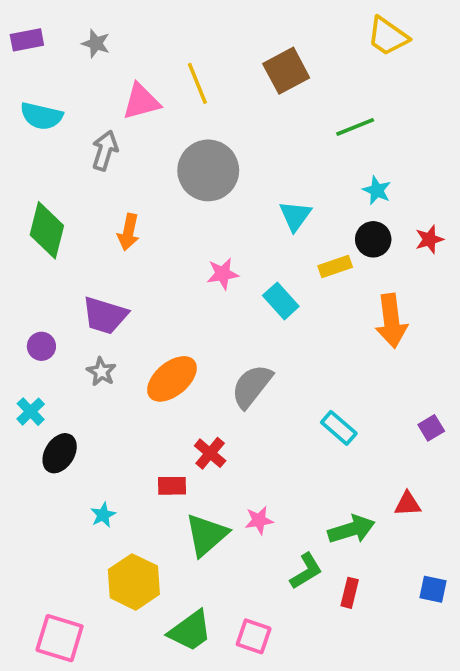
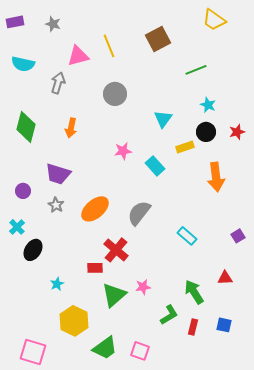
gray circle: (208, 170) -> (115, 94), size x0.7
red cross: (210, 453) -> (116, 250), size x1.4
green arrow: (351, 529) -> (194, 292), turned -105
blue square: (433, 589) -> (224, 325), moved

